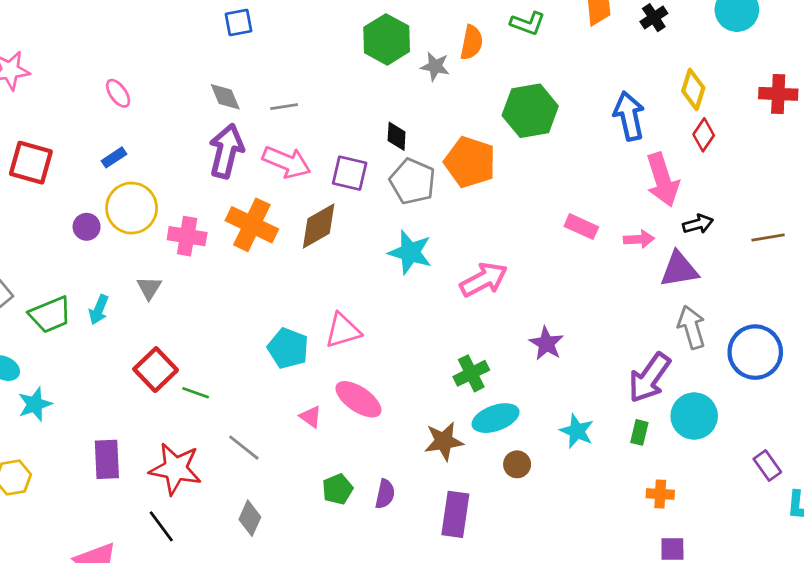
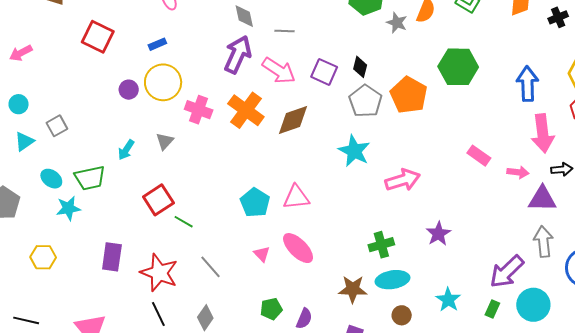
purple square: (350, 173) -> (324, 72), moved
green trapezoid: (50, 315) -> (90, 178), moved
black line: (161, 526) -> (158, 314), moved

